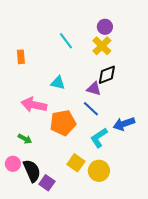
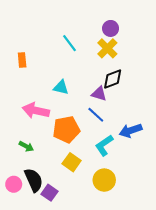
yellow square: (76, 163) -> (72, 162), moved
pink circle: (13, 164) -> (14, 184), moved

